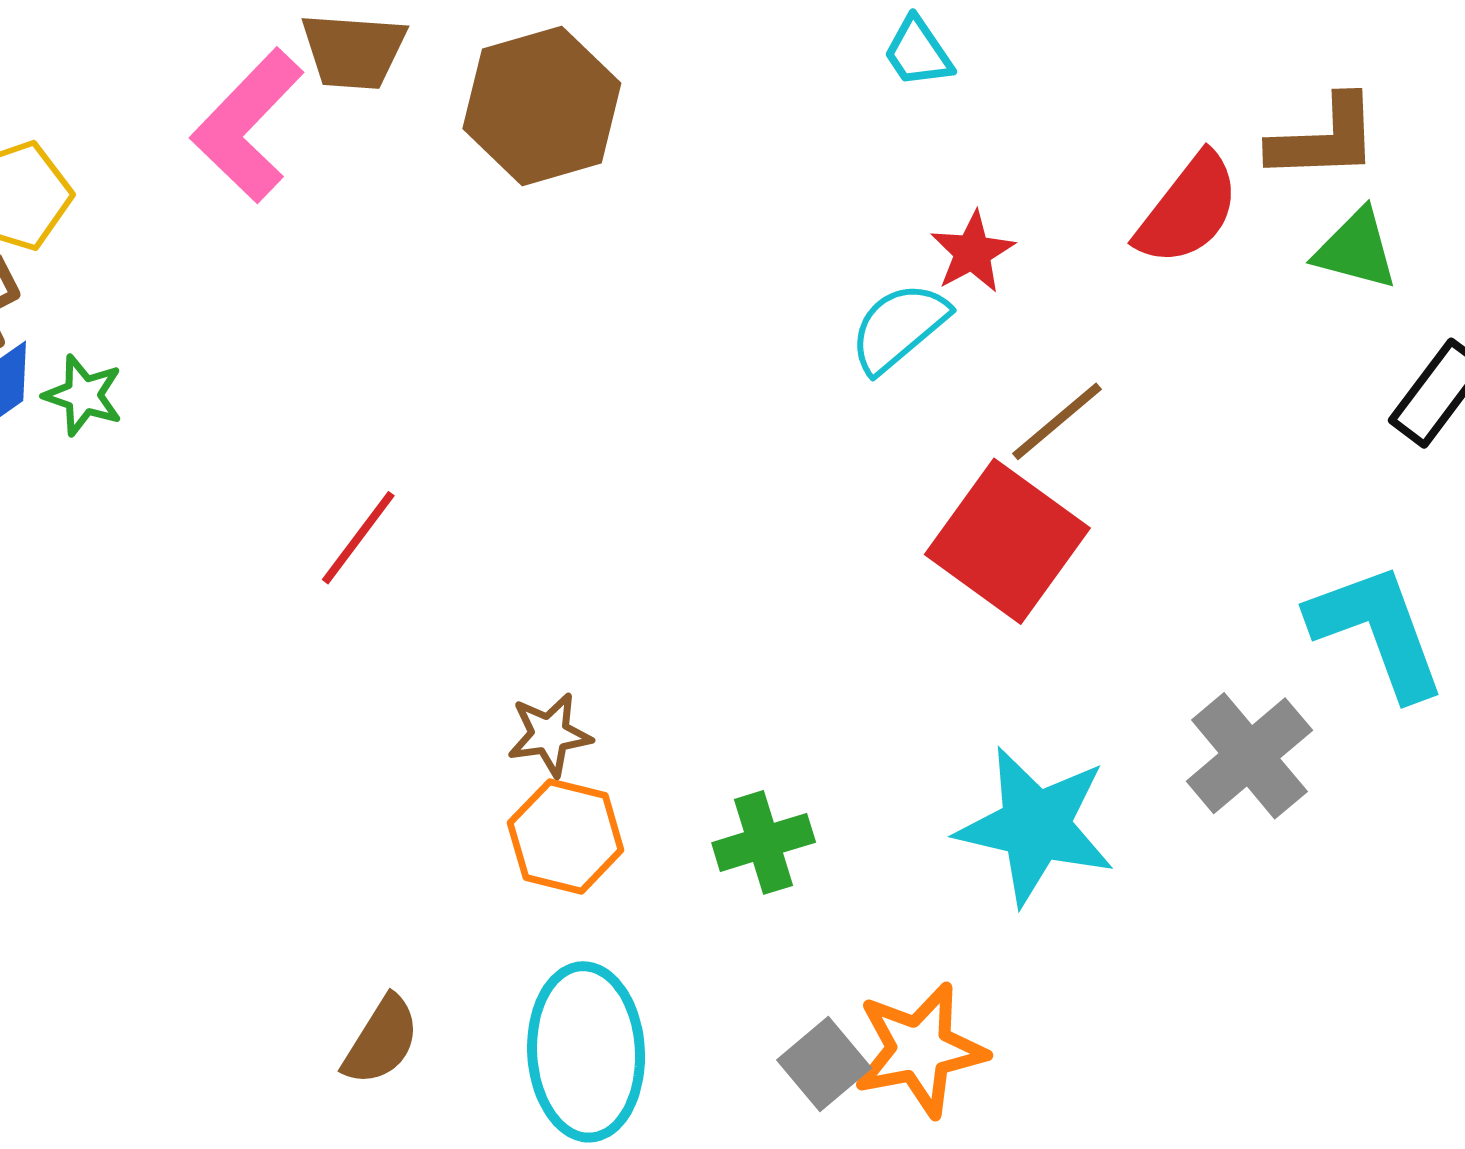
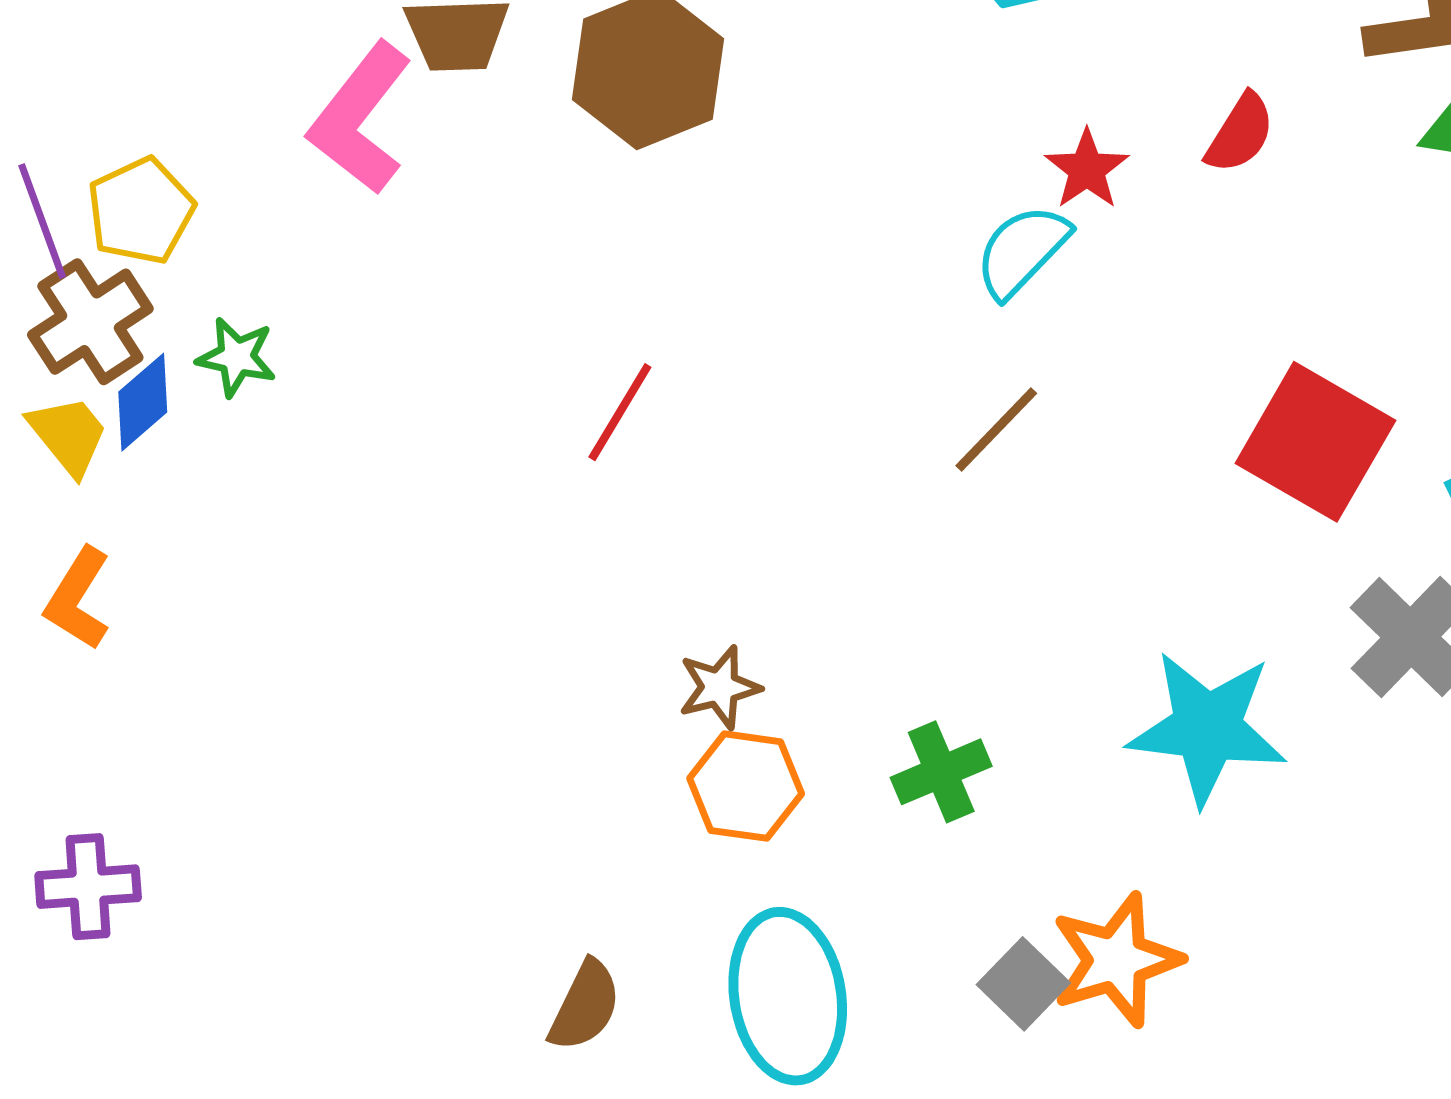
red semicircle: (1188, 210) -> (1240, 133), moved, size x0.7
green star: (83, 395) -> (237, 357), moved
brown line: (1057, 421) -> (996, 429), moved
red line: (358, 538) -> (620, 412), moved
red square: (1007, 541) -> (1315, 442), moved

